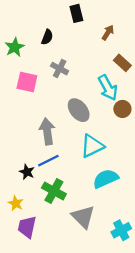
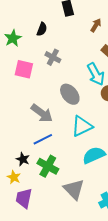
gray arrow: (47, 131) -> (42, 113), turned 135
black star: (27, 172) -> (23, 159), moved

